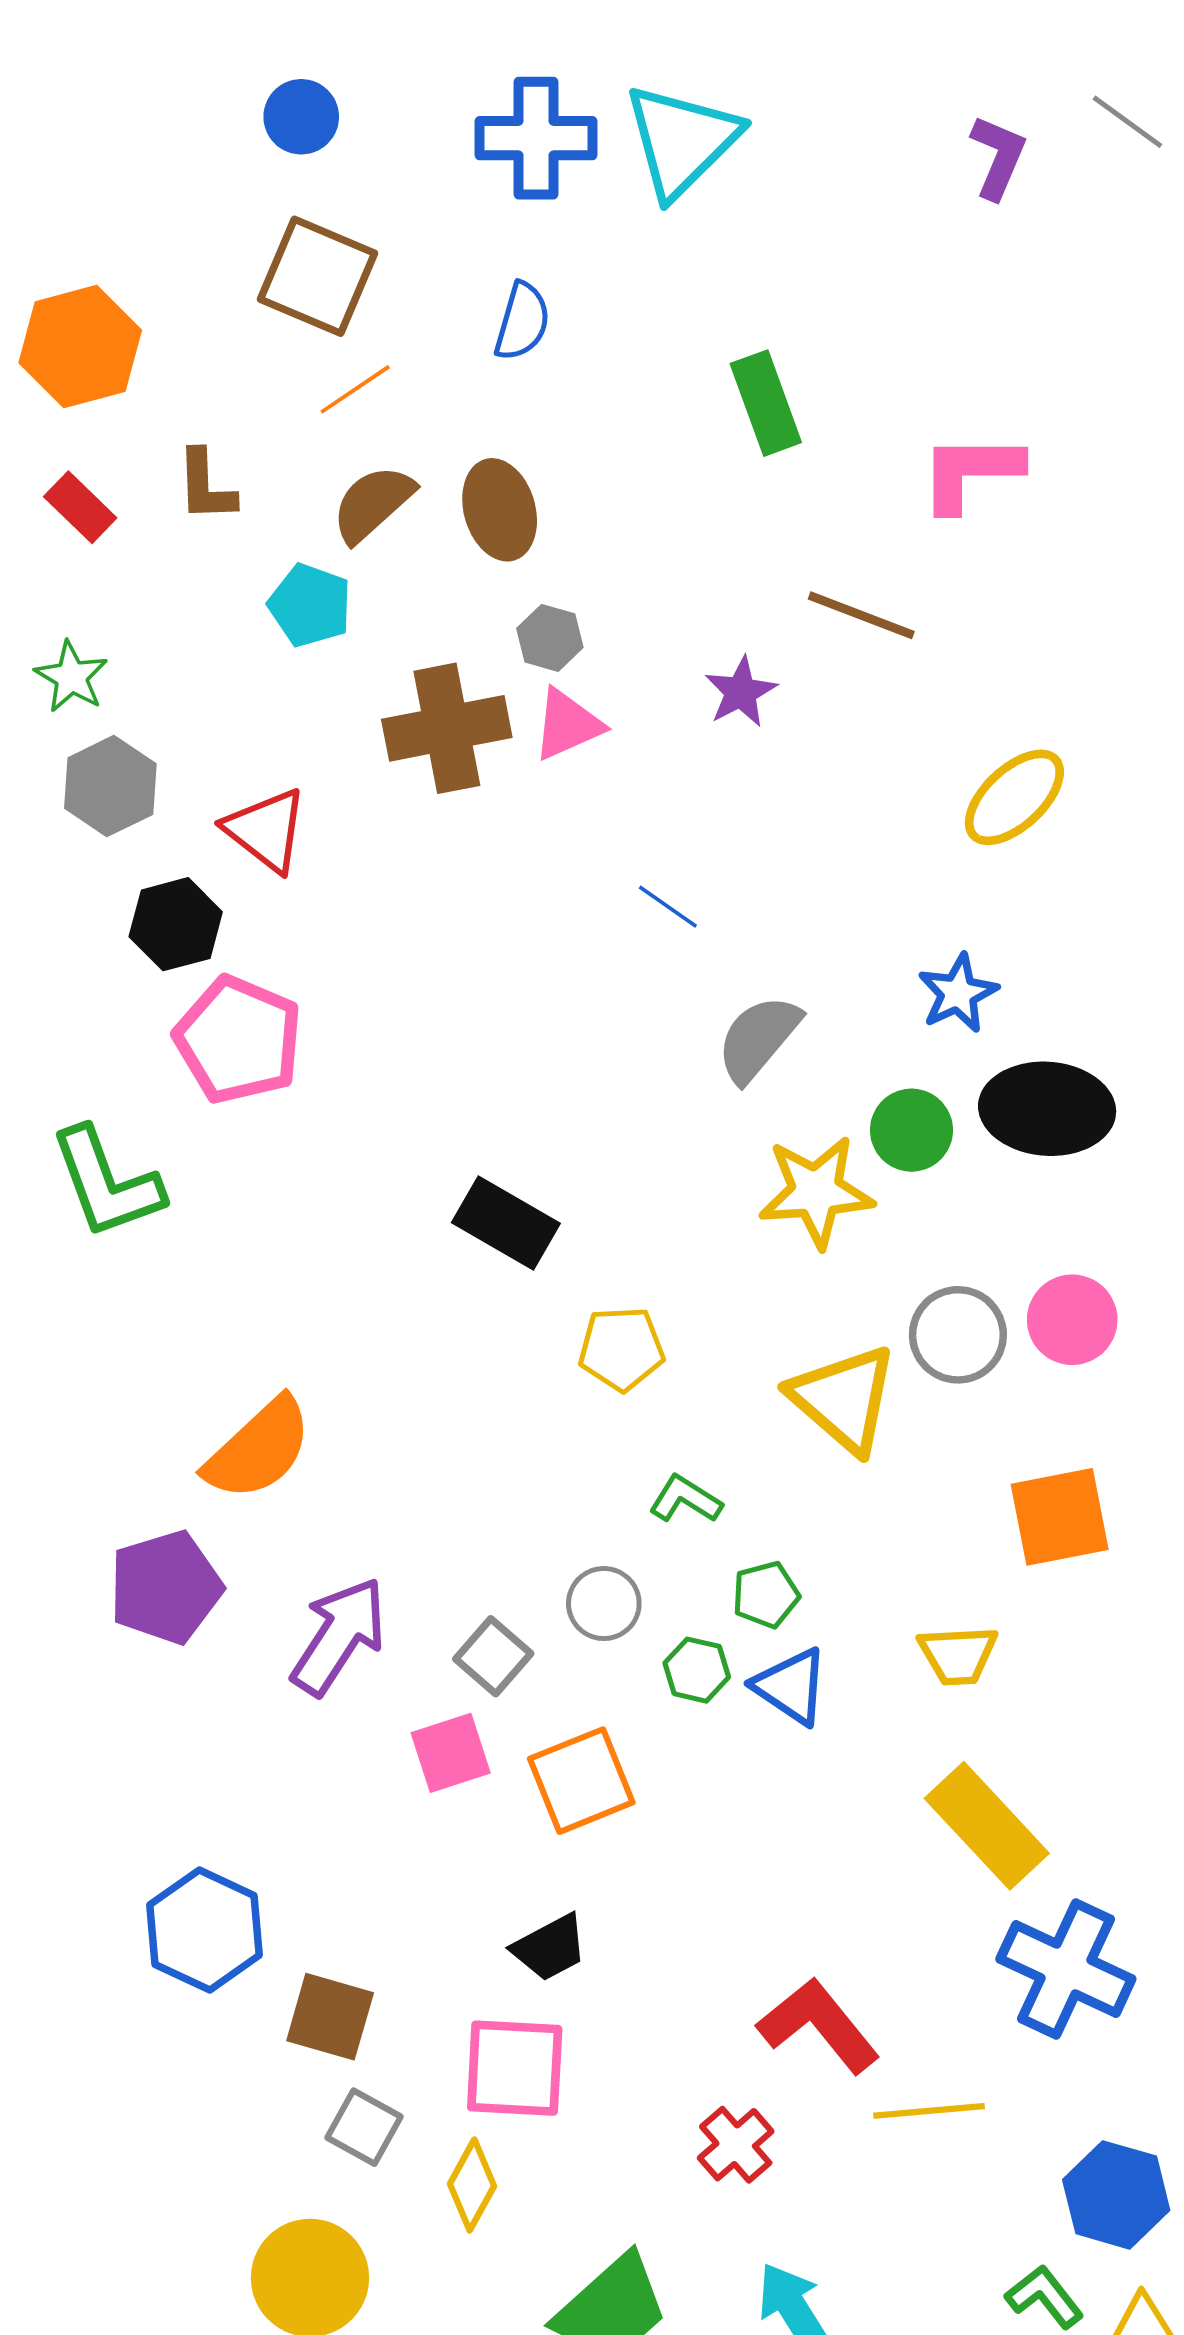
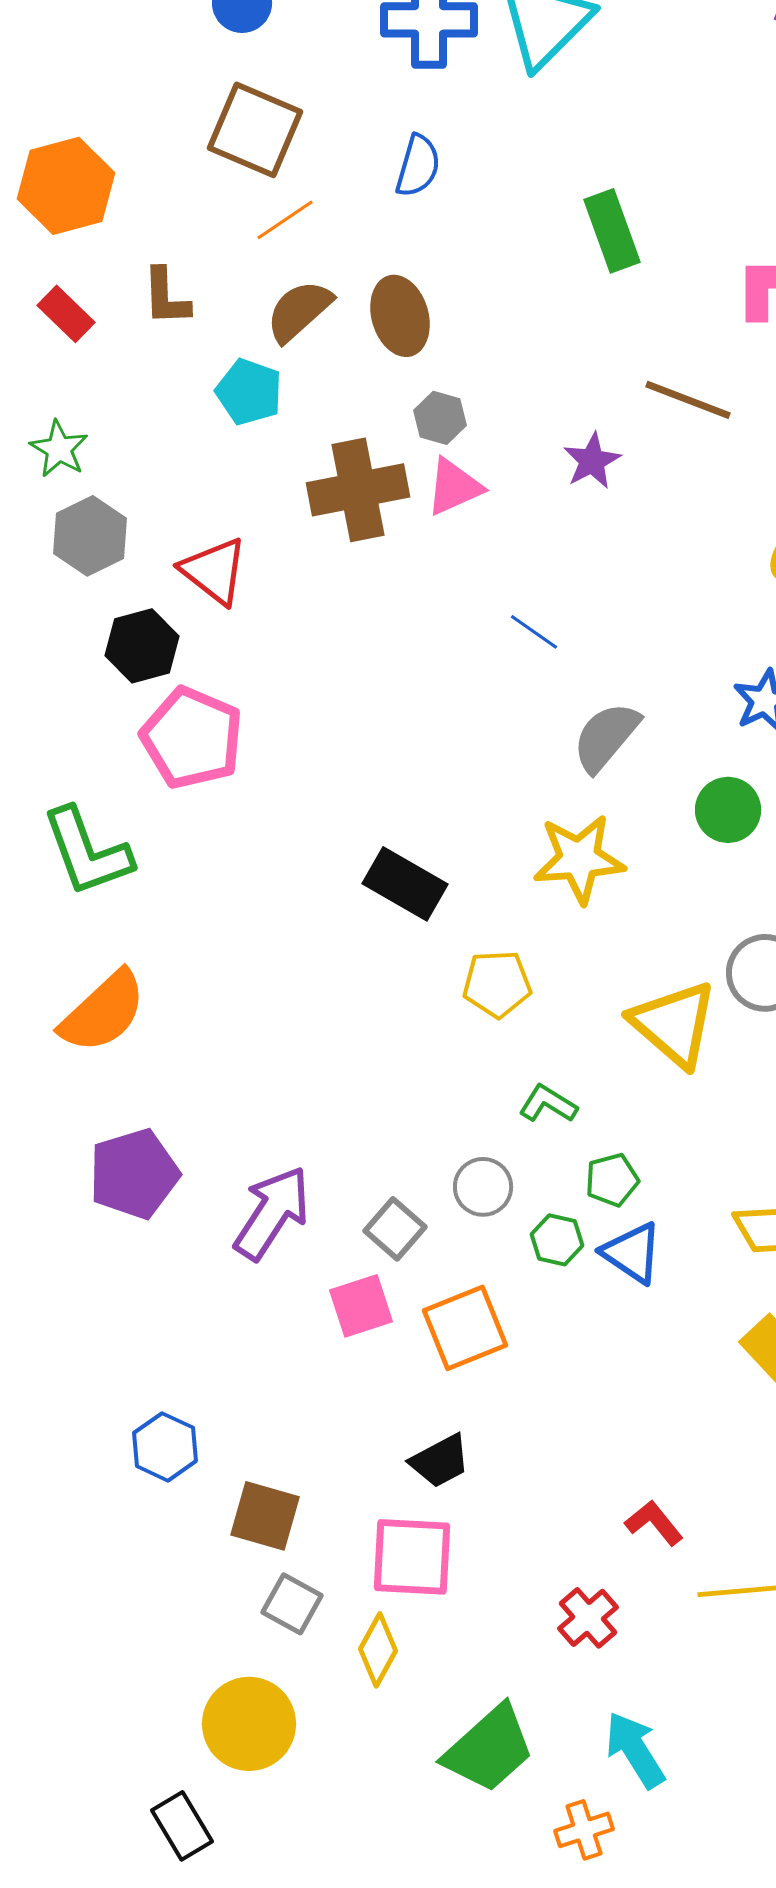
yellow star: (816, 1192) -> (579, 859), moved
orange semicircle: (259, 1449) -> (103, 1012), moved
blue hexagon: (205, 1930) -> (165, 1447), size x0.7
red L-shape: (819, 2025) -> (654, 1523), size x0.6

